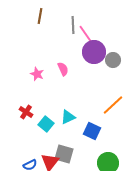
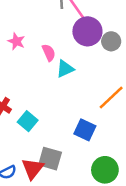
pink star: (37, 74) -> (16, 41), moved
cyan triangle: (68, 117) -> (65, 69), moved

